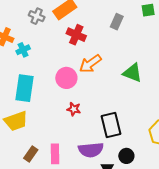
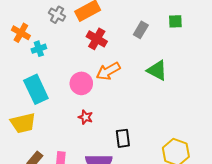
green triangle: (132, 73) -> (157, 70), moved
cyan rectangle: (25, 88) -> (36, 89), turned -40
black rectangle: (111, 125) -> (123, 138), size x0.7

